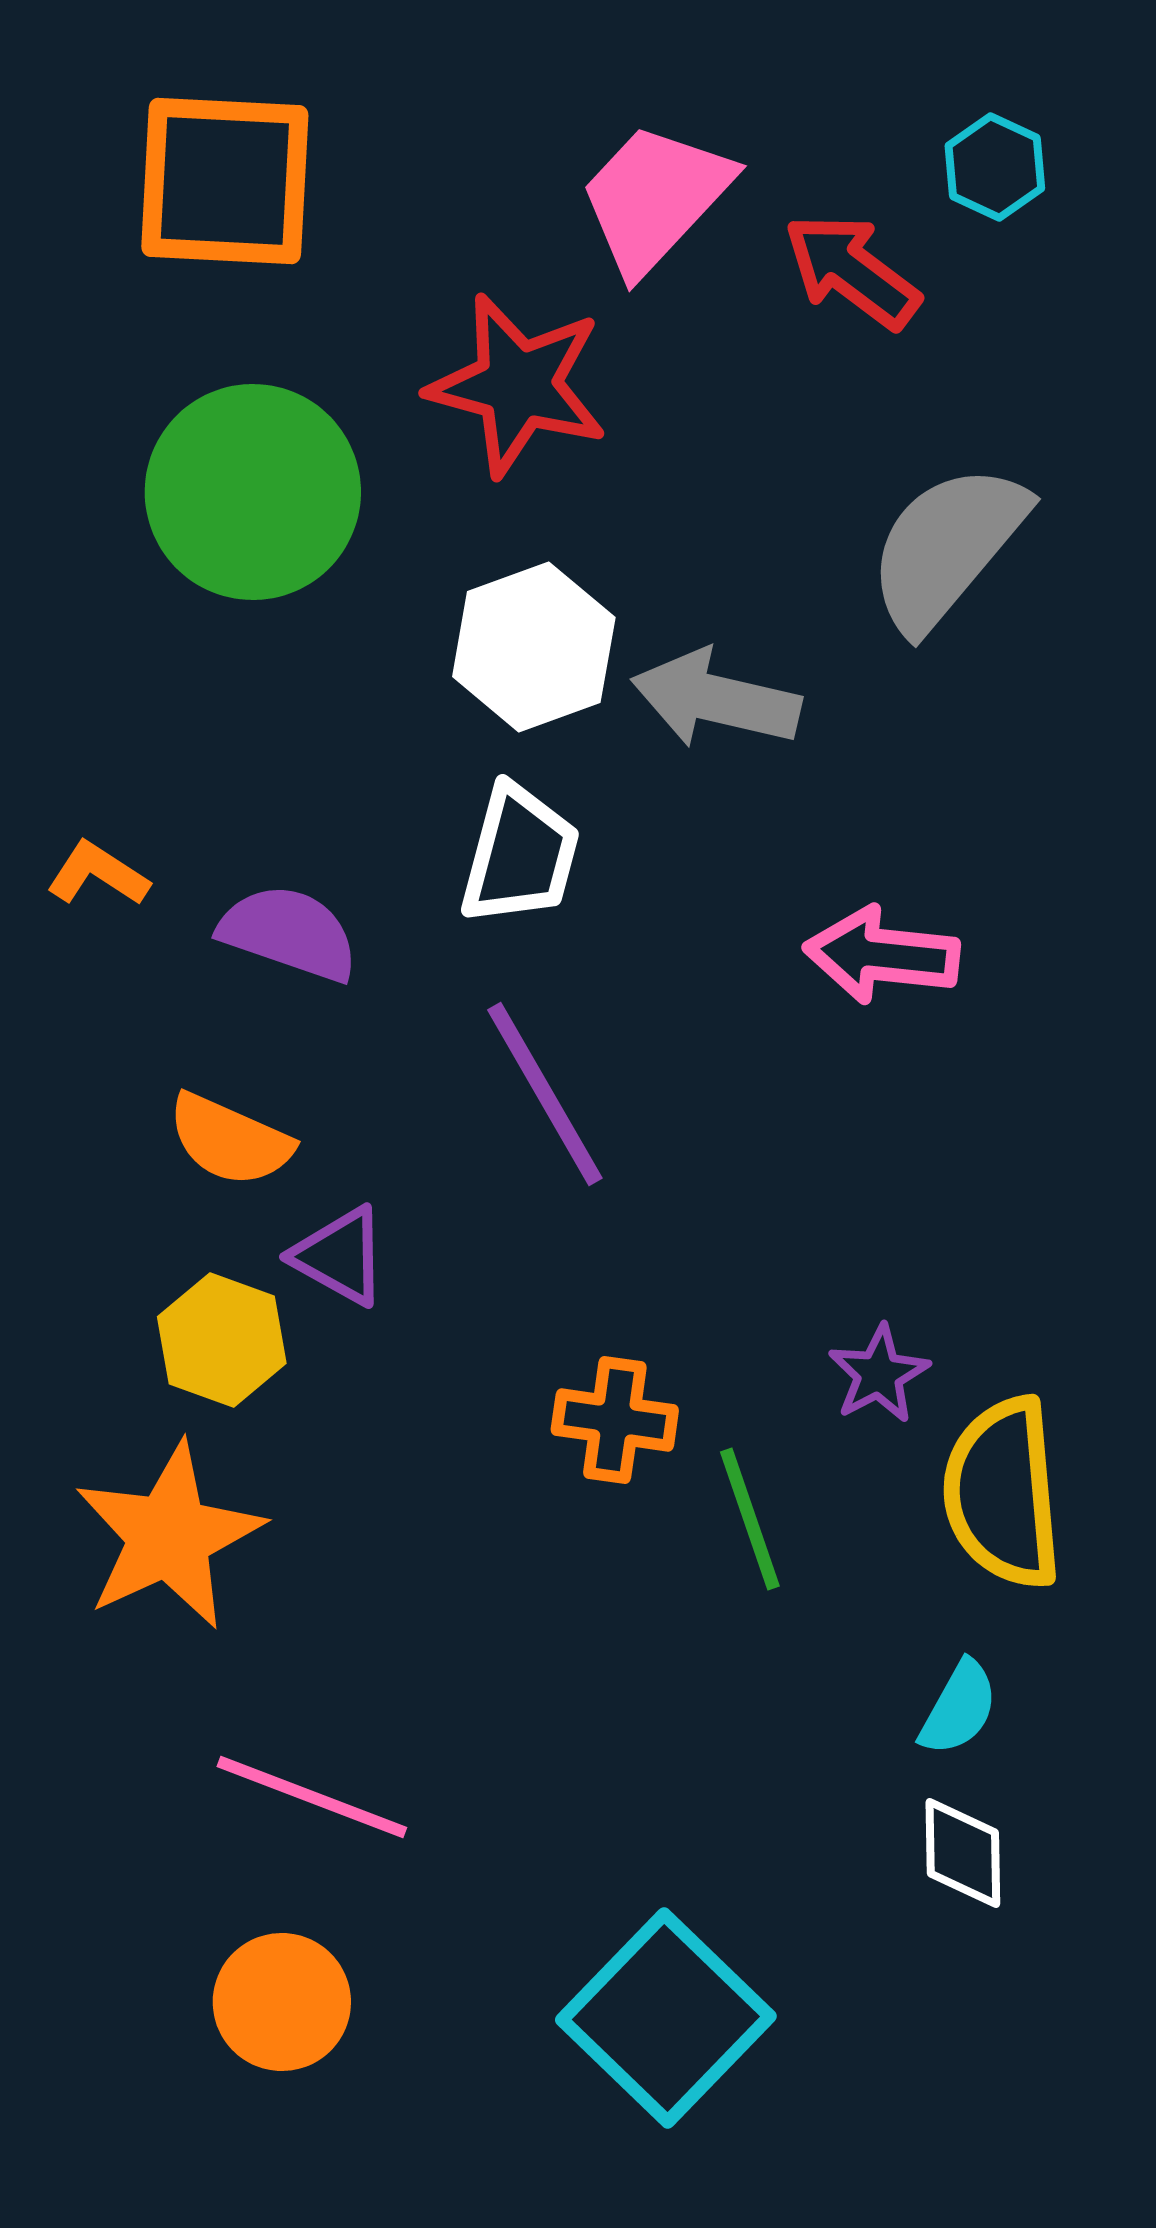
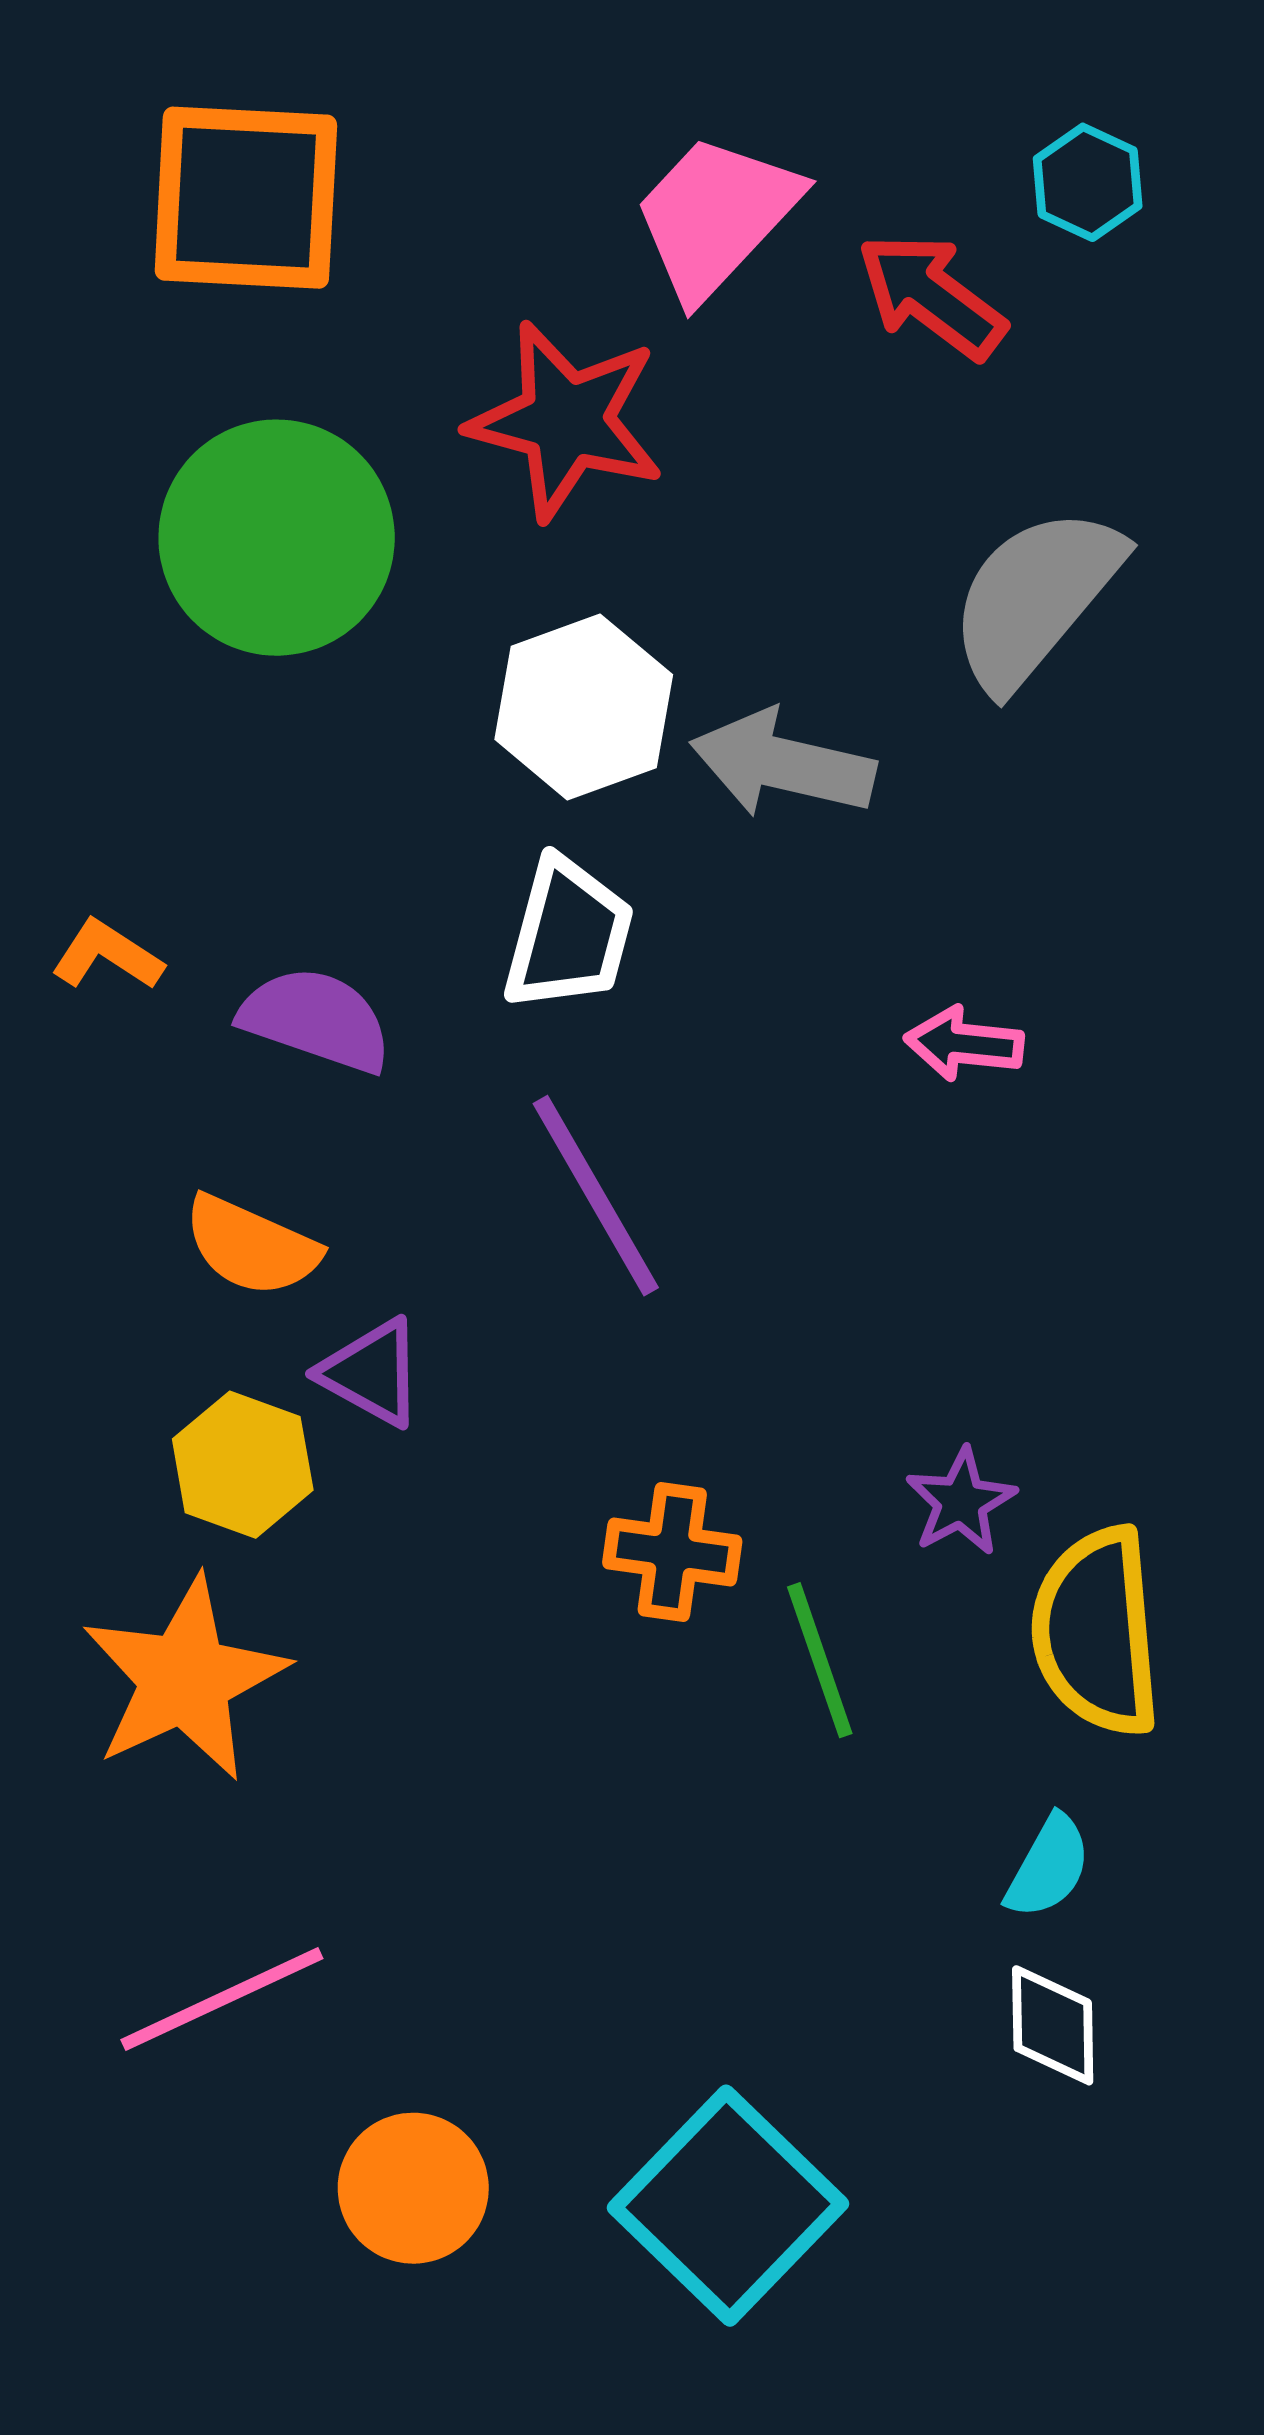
pink arrow: (882, 955) -> (964, 1044), size x0.7
pink line: (312, 1797) -> (222, 1999), moved, turned -46
orange circle: (282, 2002) -> (413, 2188), moved

